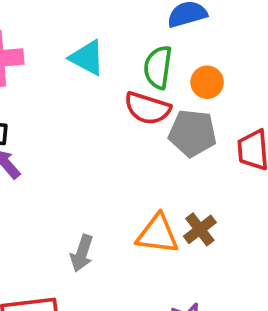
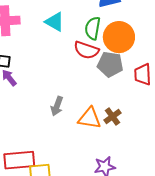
orange circle: (207, 82) -> (119, 37), size x1.8
gray arrow: (82, 253) -> (57, 106), moved

